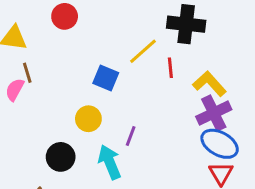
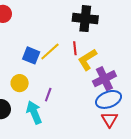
yellow line: (143, 51) -> (50, 51), moved
yellow L-shape: (209, 84) -> (87, 60), moved, turned -80
blue ellipse: (220, 144) -> (109, 99), turned -50

